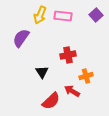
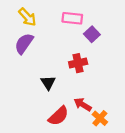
yellow arrow: (40, 15) -> (27, 17), moved, turned -66
purple square: (96, 15) -> (92, 34), moved
orange cross: (86, 76) -> (100, 118), moved, turned -32

